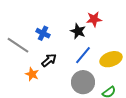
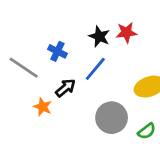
black star: (78, 31) -> (99, 37), moved
blue line: (83, 55) -> (95, 69), moved

